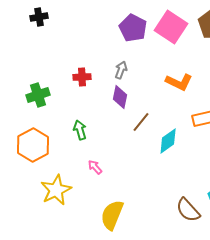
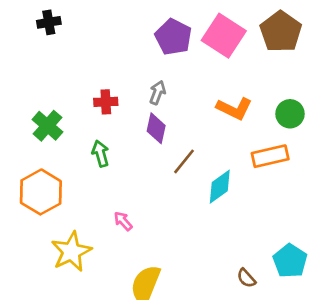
green cross: (38, 95) -> (47, 126), turned -30
green arrow: (80, 130) -> (100, 154), moved
brown semicircle: (188, 210) -> (246, 278), size x0.6

